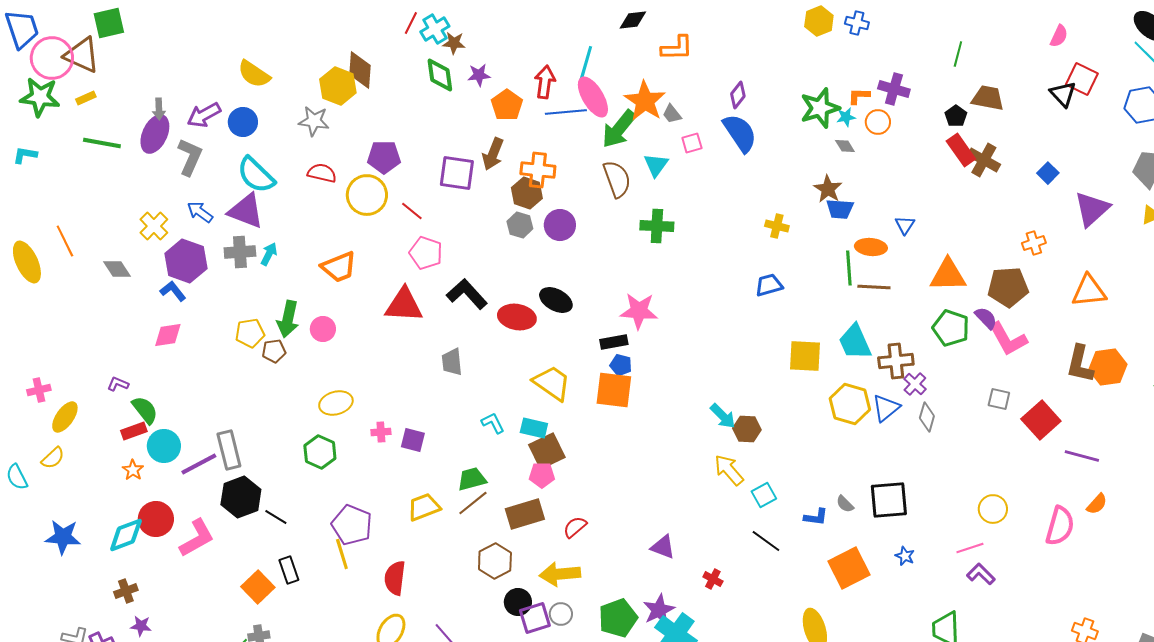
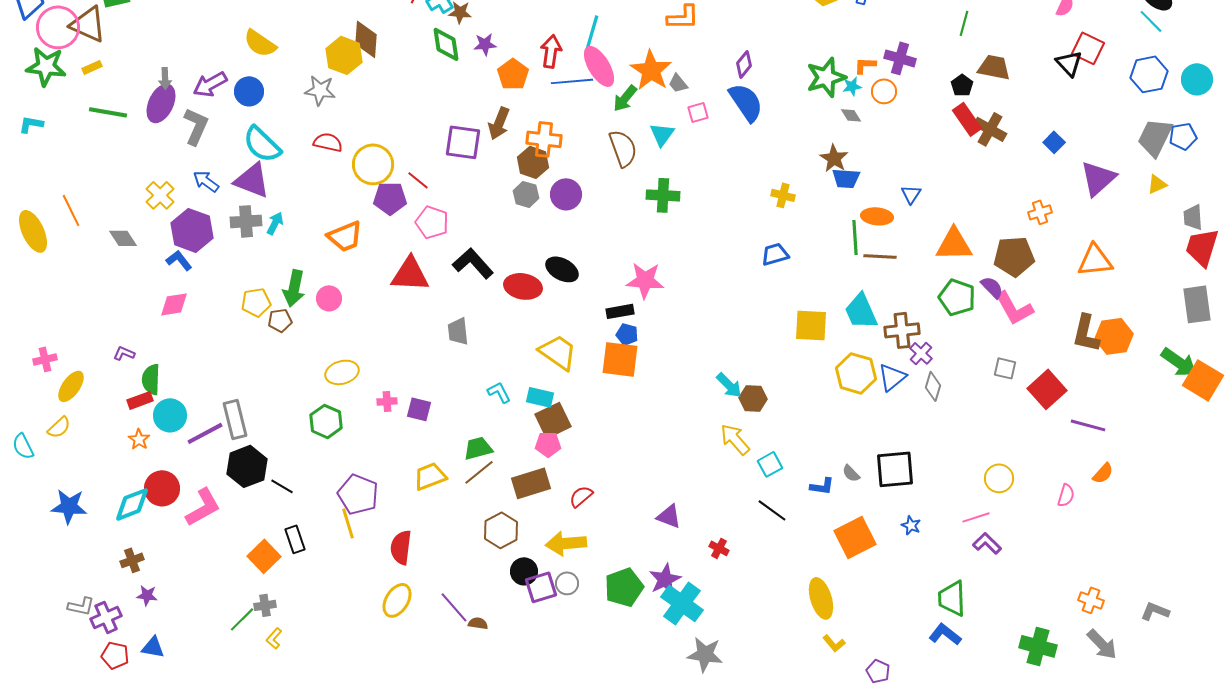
green arrow: (619, 129) -> (625, 98), size x0.7
purple pentagon: (384, 157) -> (390, 198), moved
green semicircle: (145, 410) -> (151, 379), turned -140
pink semicircle: (1060, 526) -> (1066, 495), size x0.6

